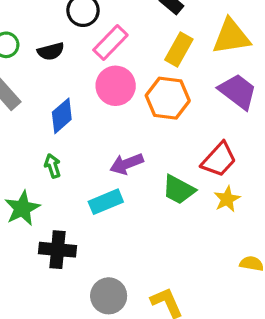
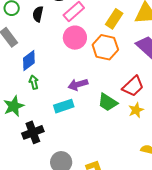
black semicircle: (51, 51) -> (38, 14), turned 112
blue diamond: (62, 116) -> (29, 60), moved
black cross: (58, 250) -> (33, 132), turned -30

